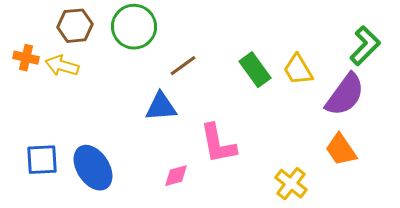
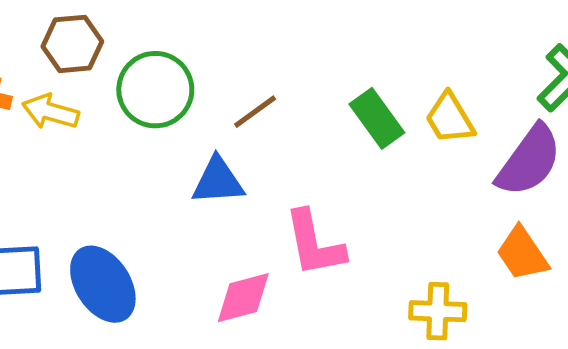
green circle: (134, 27) -> (155, 90), moved
pink diamond: (176, 176) -> (243, 298), size x1.4
yellow cross: (291, 184) -> (438, 311), turned -36

